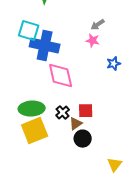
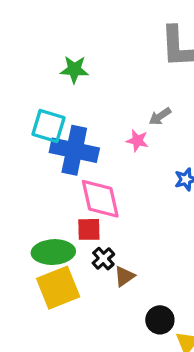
pink star: (93, 41) -> (137, 141), moved
red square: (86, 111) -> (89, 229), moved
black circle: (83, 139) -> (160, 320), moved

